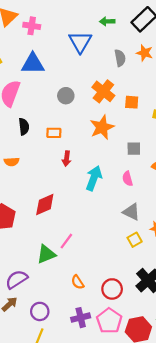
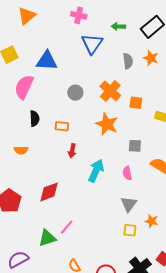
pink cross: (32, 26) -> (79, 15), moved
orange star: (102, 127) -> (107, 124), turned -30
gray triangle: (131, 212) -> (129, 204), turned 36
yellow square: (135, 240) -> (130, 230), turned 32

